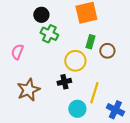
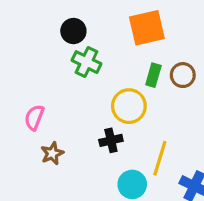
brown circle: (107, 51) -> (183, 75), moved
pink semicircle: (17, 52) -> (34, 118), moved
brown star: (28, 90) -> (52, 153), size x0.6

